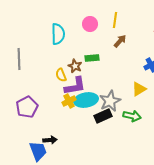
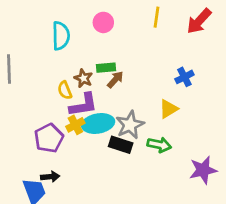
yellow line: (115, 20) -> (157, 17), moved
brown arrow: (120, 41) -> (115, 80), moved
purple pentagon: (27, 107) -> (49, 138), moved
black rectangle: (103, 116) -> (121, 145), turned 42

